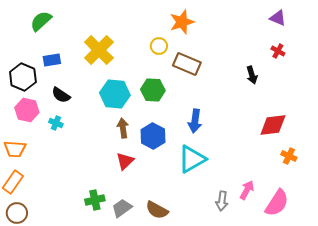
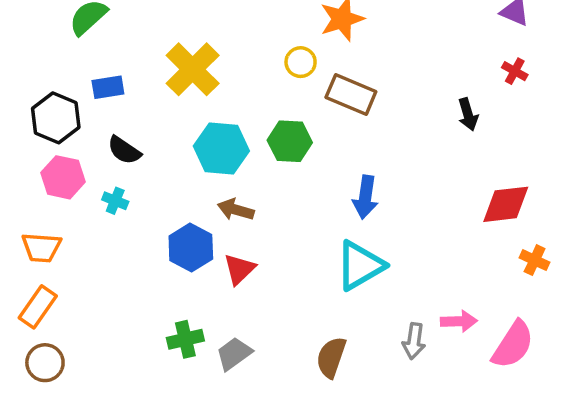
brown arrow: (123, 128) -> (236, 210), turned -66
blue hexagon: (153, 136) -> (191, 247), moved
pink arrow: (247, 190) -> (459, 321), turned 60
brown semicircle: (157, 210) -> (331, 357), moved, turned 80

